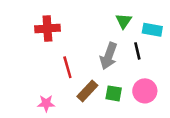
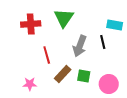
green triangle: (124, 21) -> (64, 18), moved, size x1.5
pink circle: (145, 91) -> (109, 84), moved

